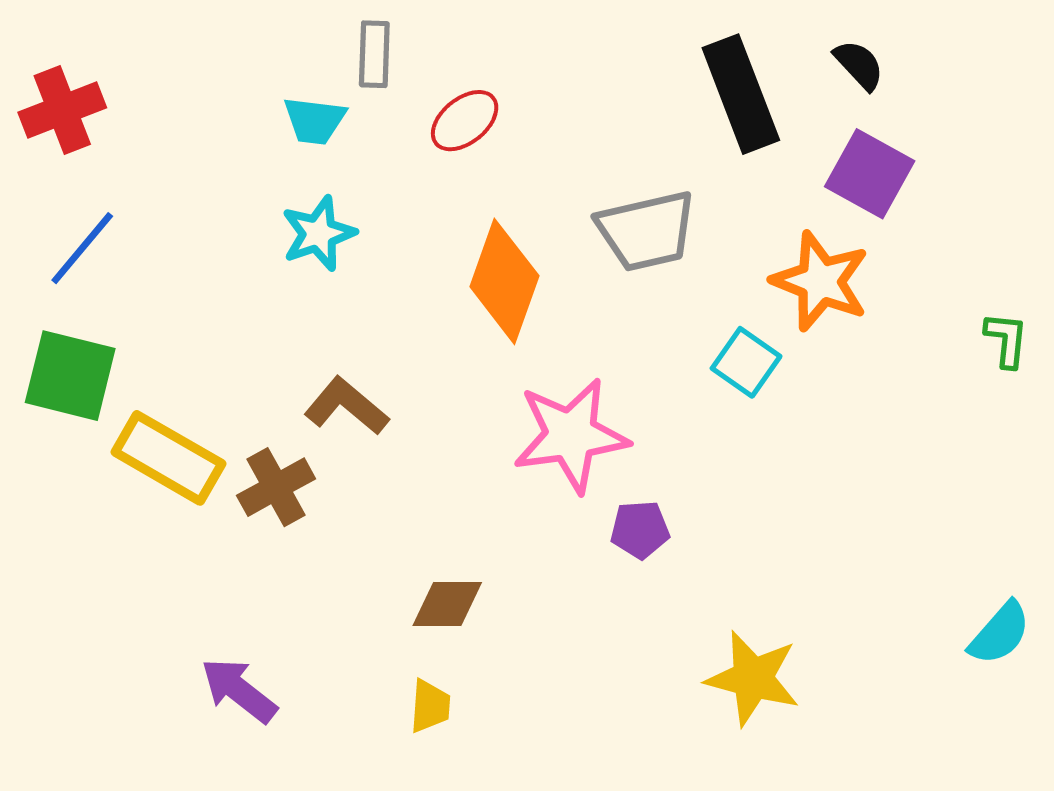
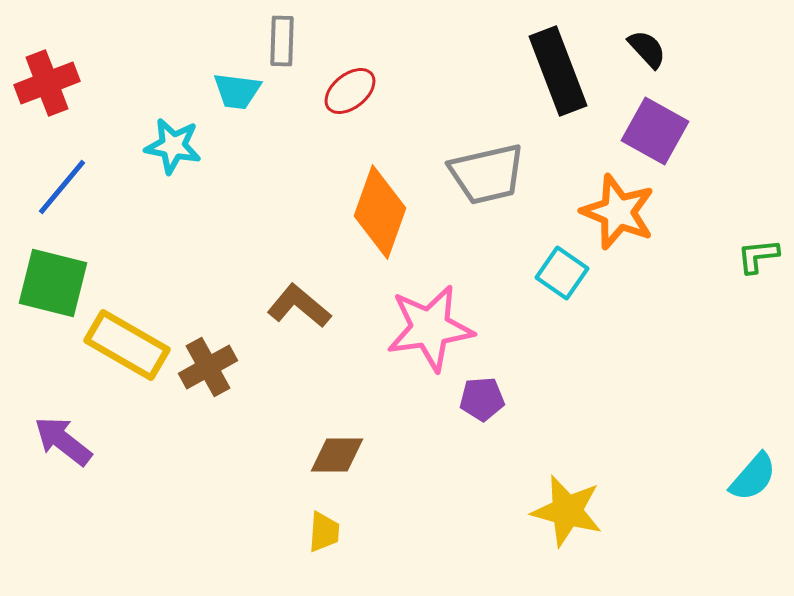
cyan star: (319, 233) -> (173, 146), moved, turned 30
green L-shape: (1006, 340) -> (758, 256), turned -102
brown L-shape: (346, 406) -> (299, 306), moved
purple arrow: (239, 690) -> (63, 441), moved

